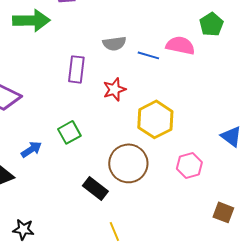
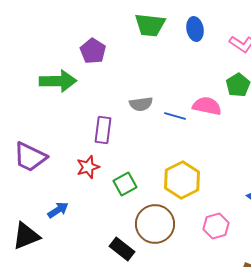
red star: (114, 89) -> (88, 167), moved
green square: (69, 132) -> (125, 184), moved

